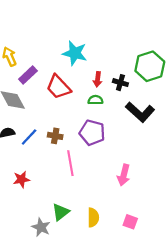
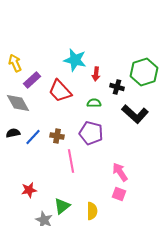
red arrow: (98, 79) -> (96, 74), moved
pink arrow: (124, 175) -> (120, 172), turned 132
red star: (21, 179) -> (29, 190), moved
pink square: (130, 222) -> (119, 194), moved

